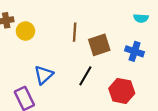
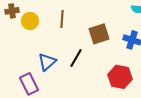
brown line: (75, 32) -> (62, 19), moved
black line: (85, 76) -> (76, 58), moved

